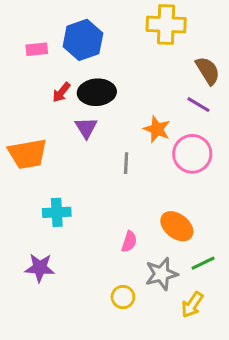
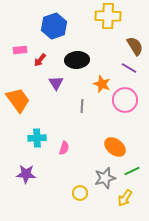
pink rectangle: (37, 49) -> (20, 50), moved
black ellipse: (97, 92) -> (77, 60), moved
orange trapezoid: (28, 154) -> (18, 100), turned -116
pink semicircle: (129, 242) -> (64, 148), moved

